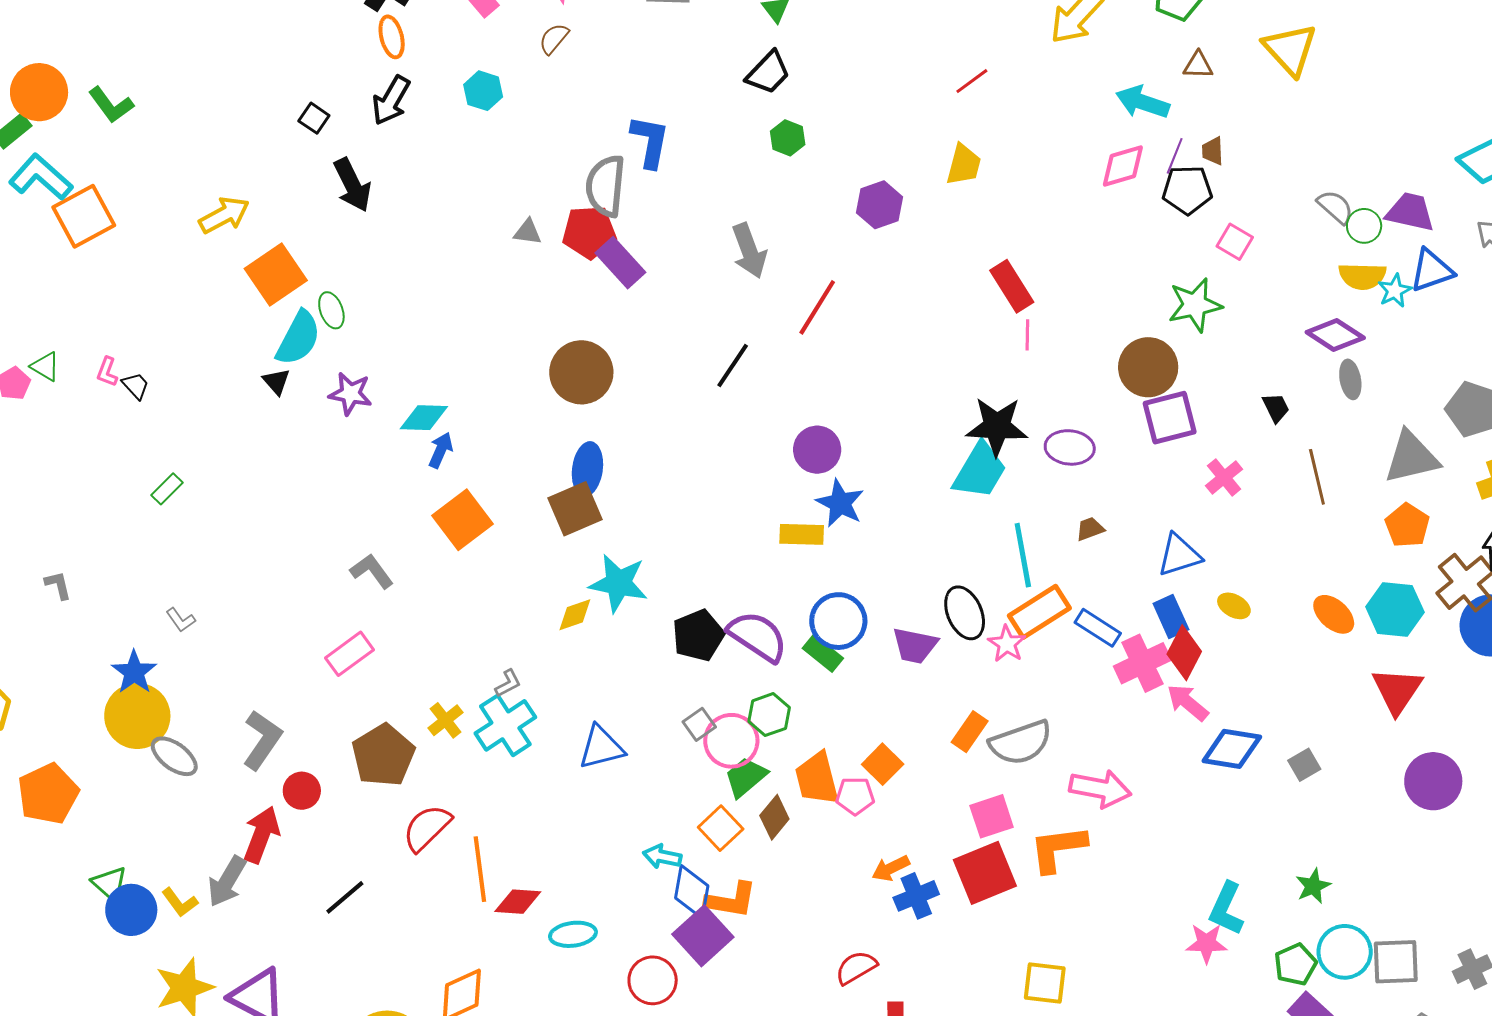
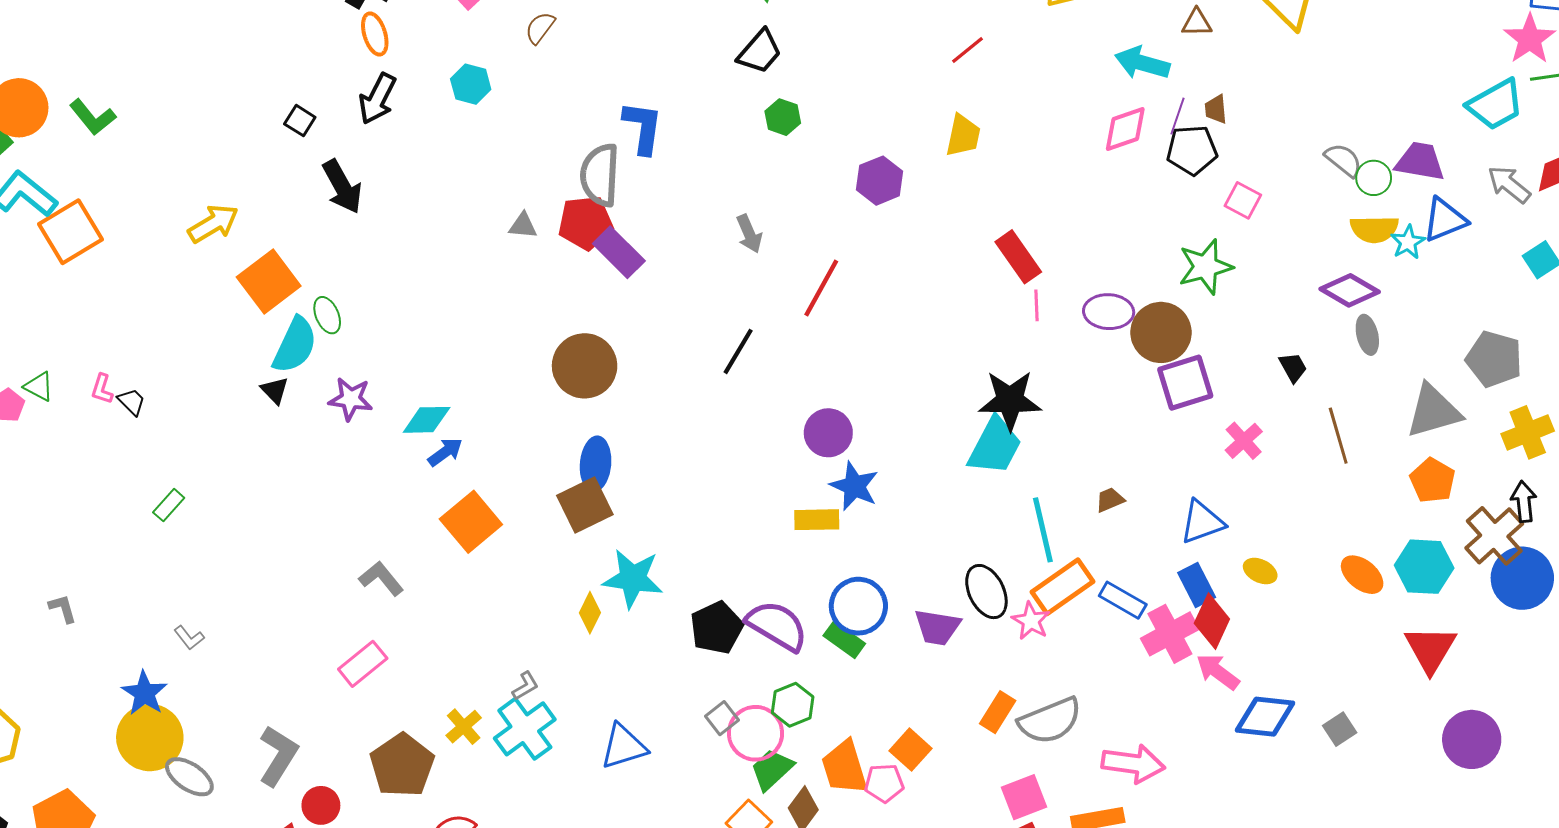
gray arrow: (749, 251) -> (749, 234), size x0.7
purple ellipse: (1070, 447) -> (1109, 312), moved
blue arrow: (441, 450) -> (445, 452), turned 33
yellow diamond: (575, 615) -> (590, 613), turned -42

